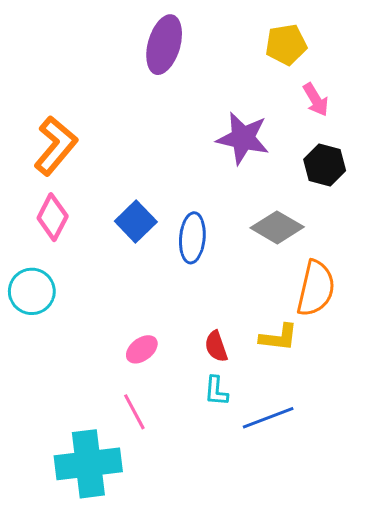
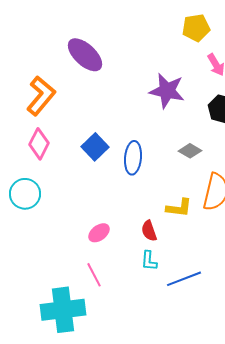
purple ellipse: (164, 45) -> (85, 55), moved, turned -63
gray diamond: (277, 227) -> (190, 151), size x0.7
yellow L-shape: (279, 337) -> (179, 208), moved

